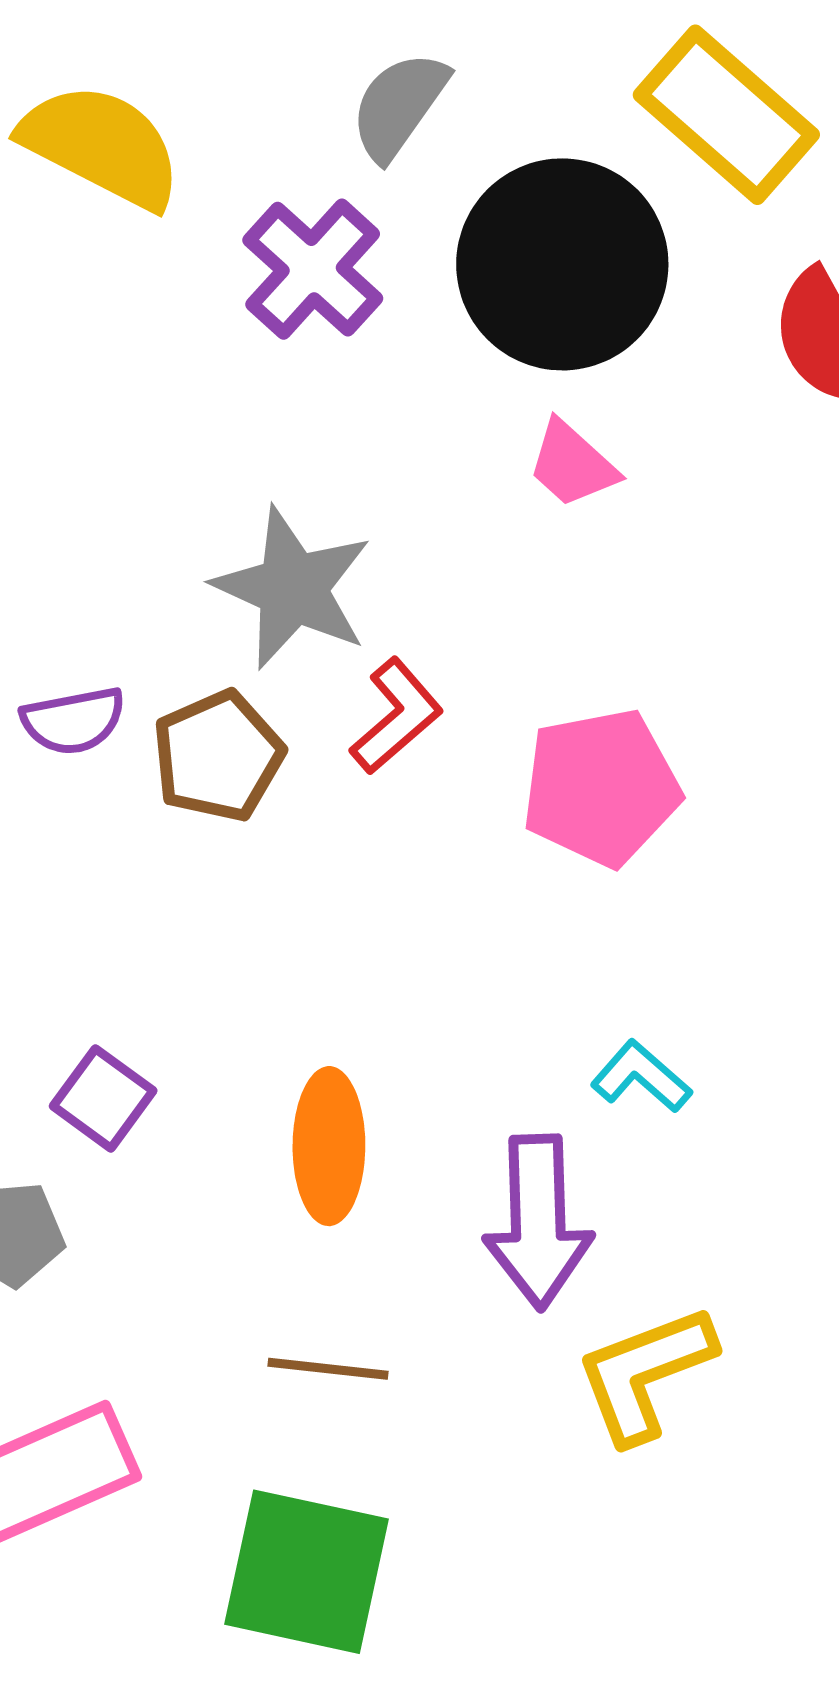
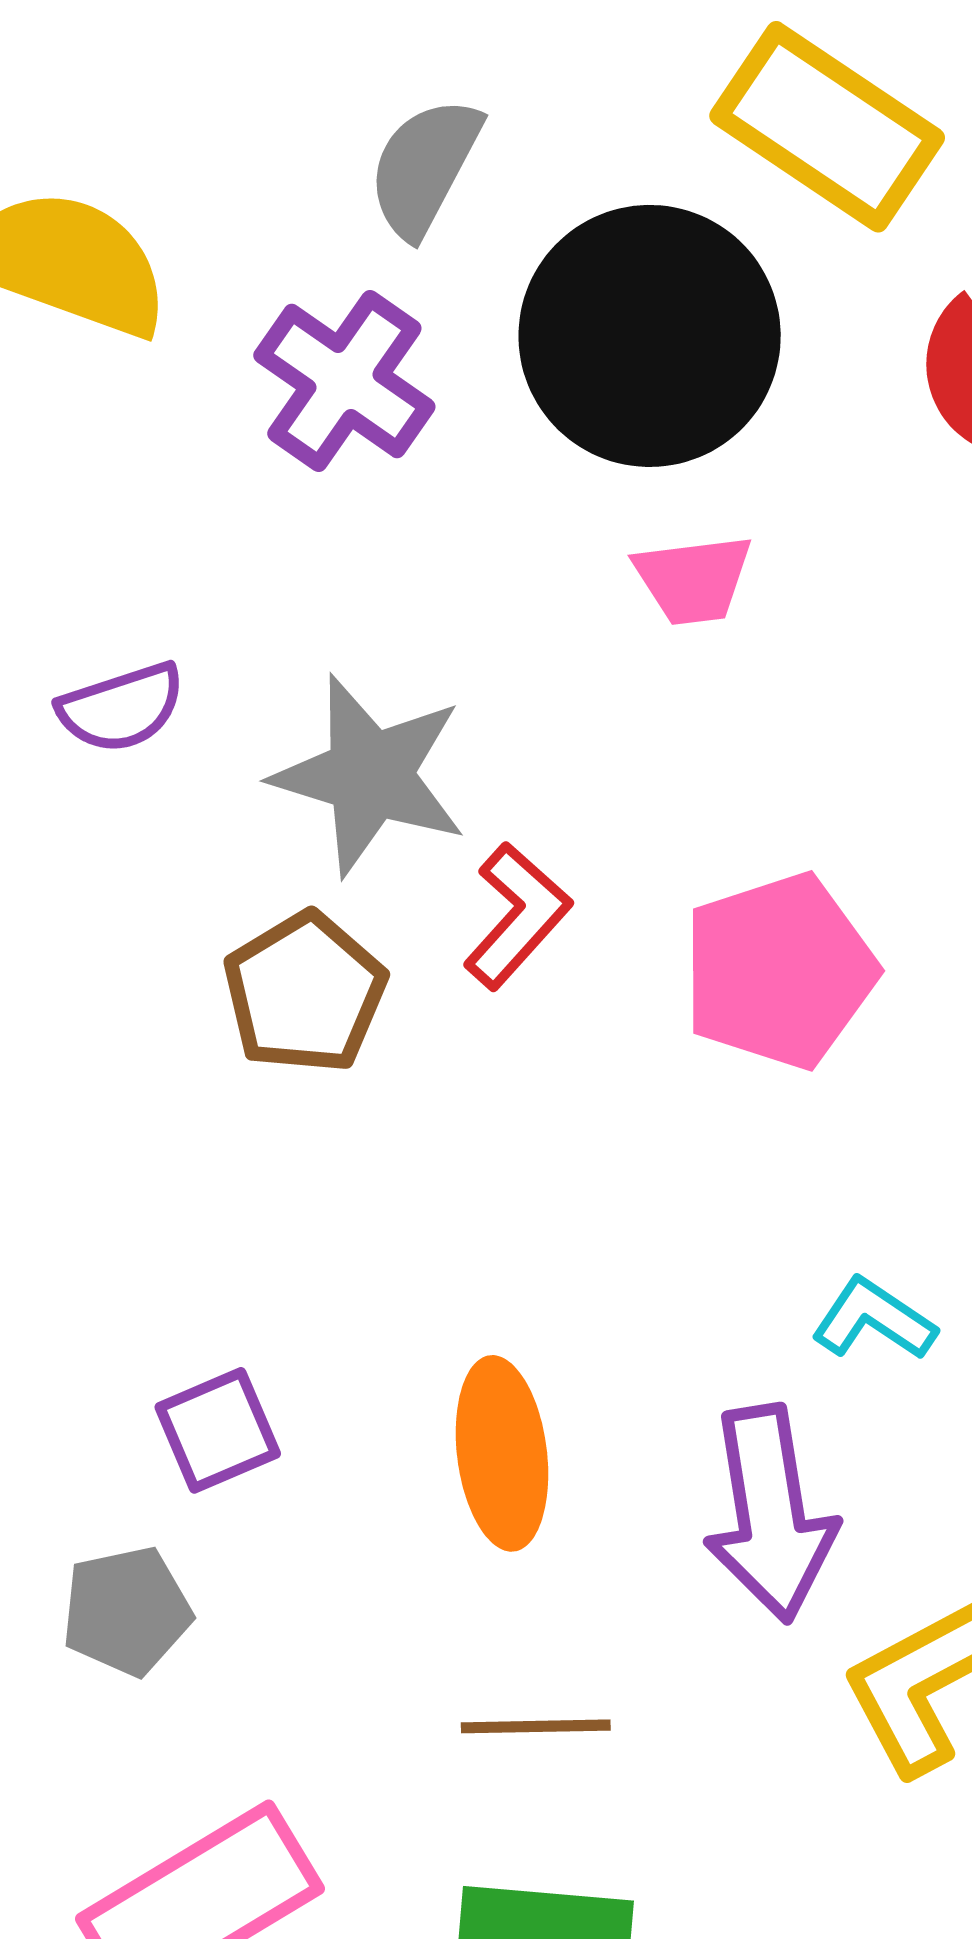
pink trapezoid: (572, 464) -> (693, 579), turned -42
purple semicircle: (73, 721) -> (121, 708), moved
purple square: (103, 1098) -> (218, 1430), turned 38

